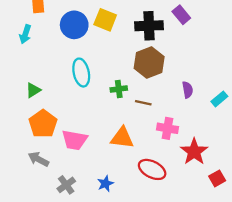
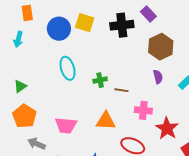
brown hexagon: (149, 63) -> (161, 47), moved
green triangle: (33, 90) -> (20, 86), moved
orange pentagon: (43, 124) -> (24, 116), moved

